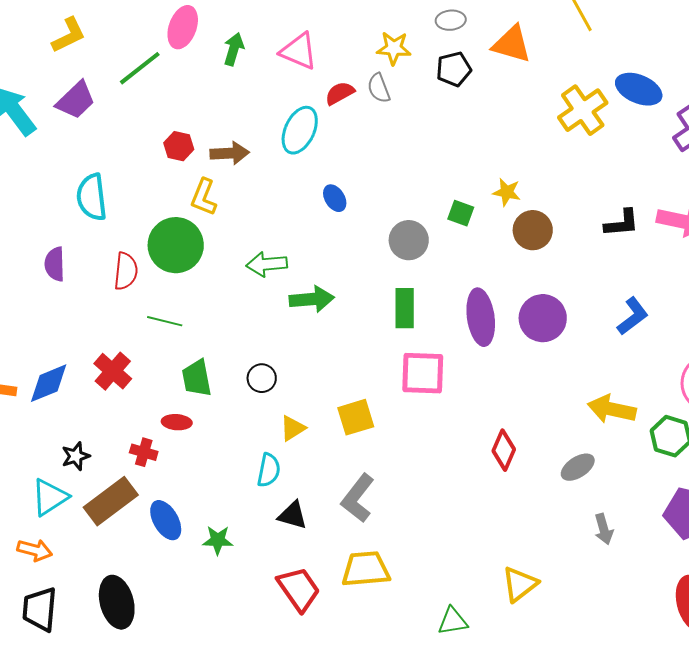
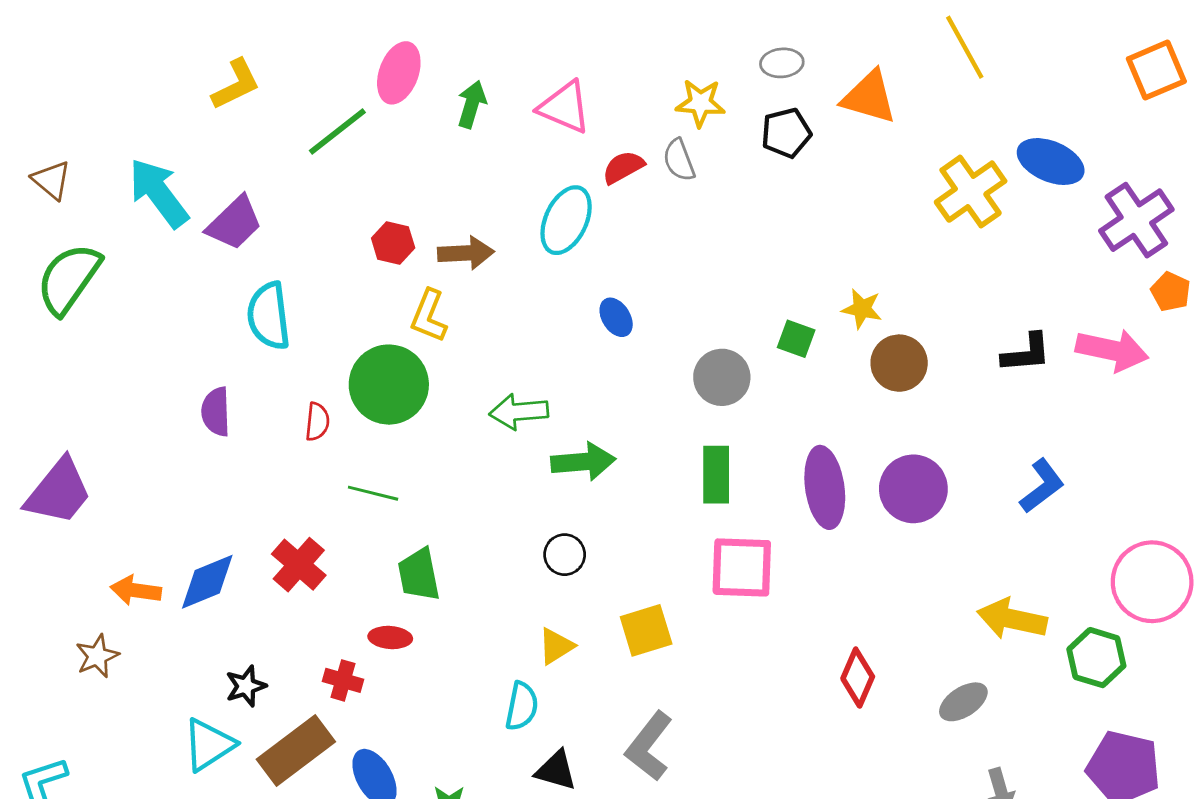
purple trapezoid: (76, 100) -> (234, 223), moved
red semicircle: (126, 271) -> (317, 422), size x0.7
black circle: (262, 378) -> (565, 555), moved

